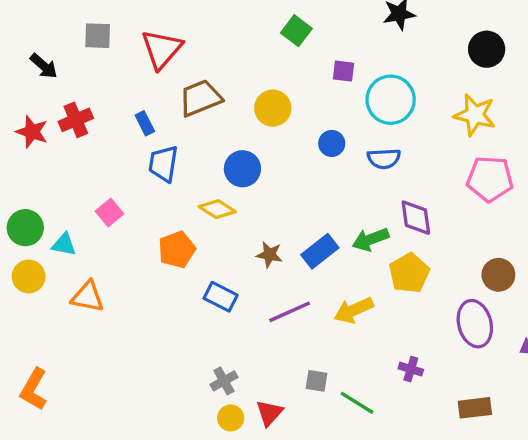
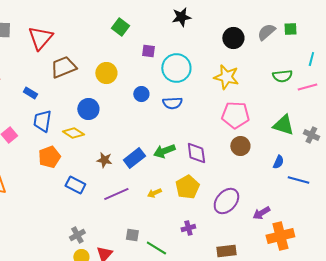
blue rectangle: (145, 123) -> (30, 93), moved, turned -32
blue trapezoid: (163, 164) -> (42, 121), moved
purple diamond: (416, 218) -> (196, 153), moved
yellow pentagon: (409, 273) -> (187, 187), moved
brown circle: (498, 275) -> (240, 146), moved
yellow arrow: (354, 310) -> (154, 193), size x0.6
purple ellipse: (475, 324) -> (226, 201), turned 56
purple cross: (411, 369) -> (188, 228), turned -32

